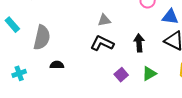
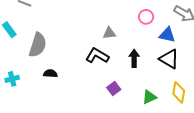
gray triangle: (104, 20) -> (109, 33), moved
green triangle: (149, 74) -> (149, 97), moved

